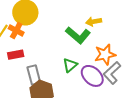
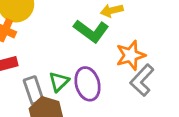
green triangle: (70, 65) -> (59, 82), moved
purple ellipse: (92, 76) -> (88, 84), moved, turned 35

